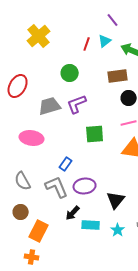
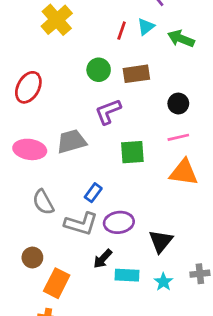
brown rectangle: (118, 76) -> (136, 74), moved
gray trapezoid: (50, 106) -> (72, 141), moved
pink ellipse: (32, 138) -> (30, 149), moved
gray semicircle: (23, 181) -> (43, 202), moved
gray L-shape: (57, 187) -> (81, 224), turned 130

